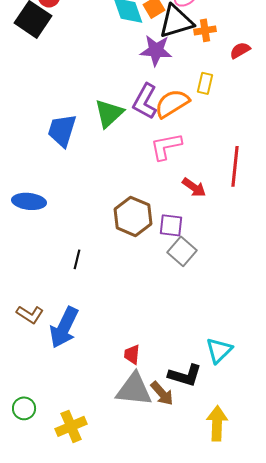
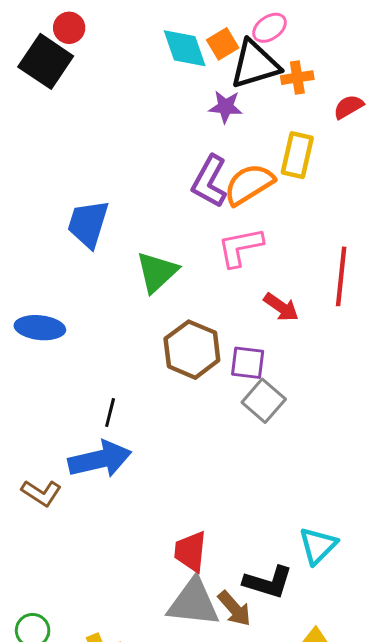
purple star: (156, 50) -> (226, 107), size x0.7
yellow rectangle: (205, 83) -> (297, 155), size x1.4
green triangle: (109, 113) -> (157, 272), moved
blue arrow: (64, 327) -> (100, 459), moved, turned -129
red trapezoid: (132, 354) -> (191, 551), size x1.4

